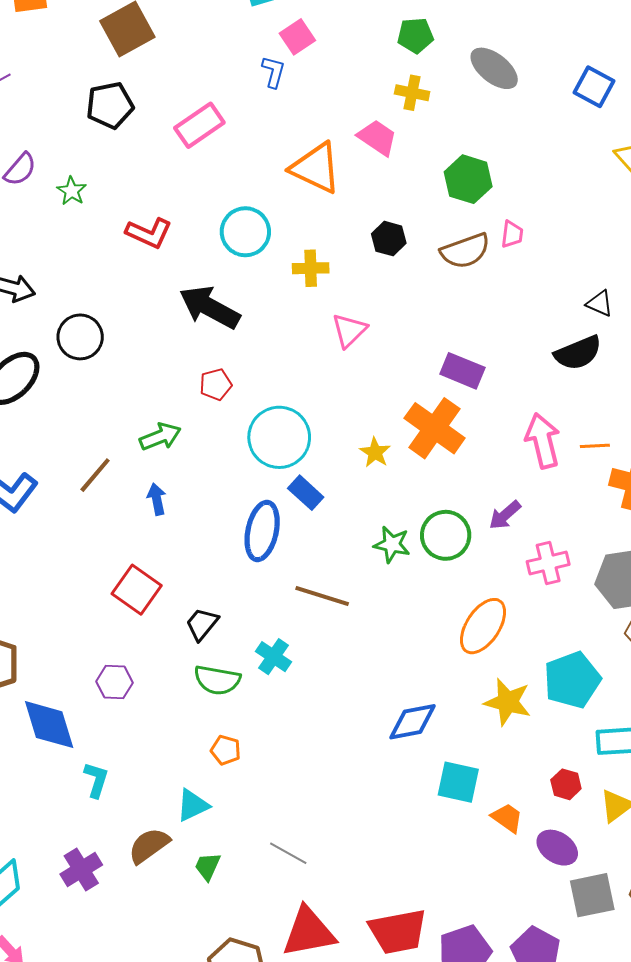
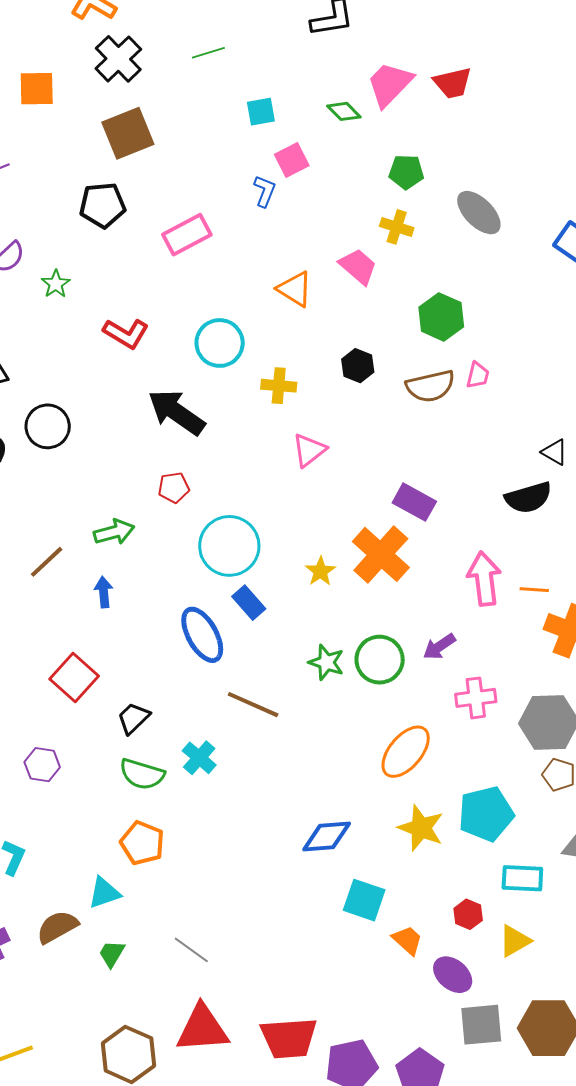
orange triangle: (316, 168) -> (295, 289), size x0.7
blue ellipse: (262, 531) -> (202, 635), turned -48
orange pentagon: (226, 750) -> (142, 843), size x1.5

